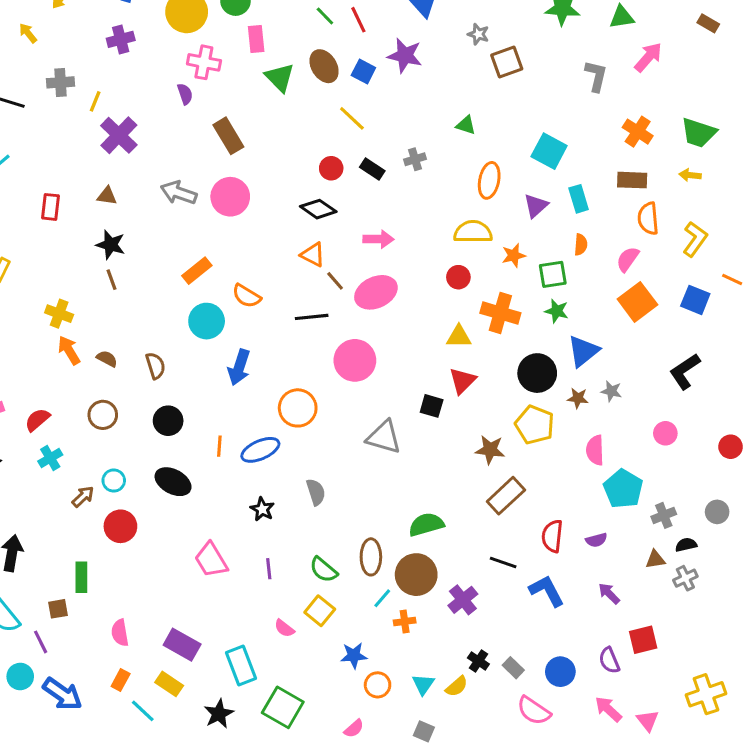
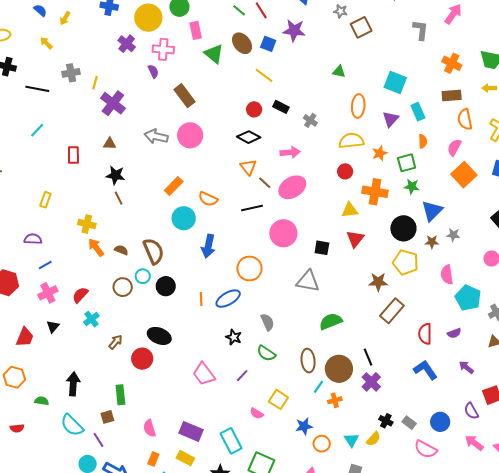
purple cross: (121, 39) -> (127, 44), moved, turned -30
gray cross: (415, 159) -> (310, 120), moved, turned -32
orange triangle: (313, 255) -> (248, 167), turned 30
brown semicircle: (155, 366) -> (154, 251), size x1.5
black square: (432, 406) -> (322, 248), moved
cyan circle: (114, 481) -> (143, 276), moved
black ellipse: (173, 482) -> (159, 336), moved
green semicircle: (426, 525) -> (331, 321), moved
black line: (503, 563) -> (368, 357), moved, turned 54
purple line: (269, 569) -> (242, 376), turned 56
green semicircle: (323, 570) -> (266, 353), moved

